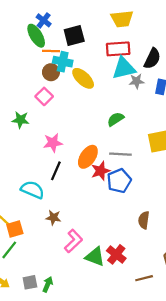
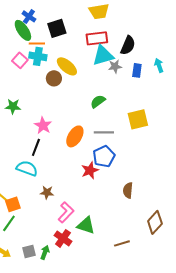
cyan cross: (63, 62) -> (38, 56), moved
brown circle: (51, 72) -> (54, 78), moved
pink square: (44, 96) -> (20, 60), moved
pink star: (53, 143) -> (43, 125), turned -30
black line: (56, 171) -> (36, 147), moved
red star: (101, 171) -> (90, 170), moved
red cross: (116, 254) -> (63, 238), moved
brown line: (144, 278) -> (122, 243), moved

